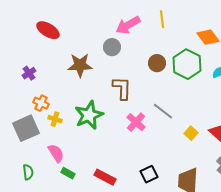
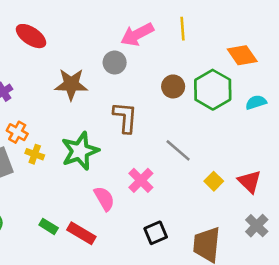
pink cross: (136, 122) -> (141, 180), moved
pink semicircle: (56, 153) -> (104, 199), moved
red rectangle: (105, 177) -> (81, 233), moved

